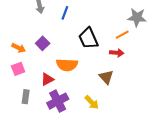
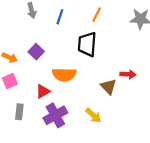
orange line: (122, 35) -> (97, 15), moved, turned -32
black trapezoid: (88, 38) -> (87, 44), turned 30
red arrow: (117, 53) -> (128, 74), moved

